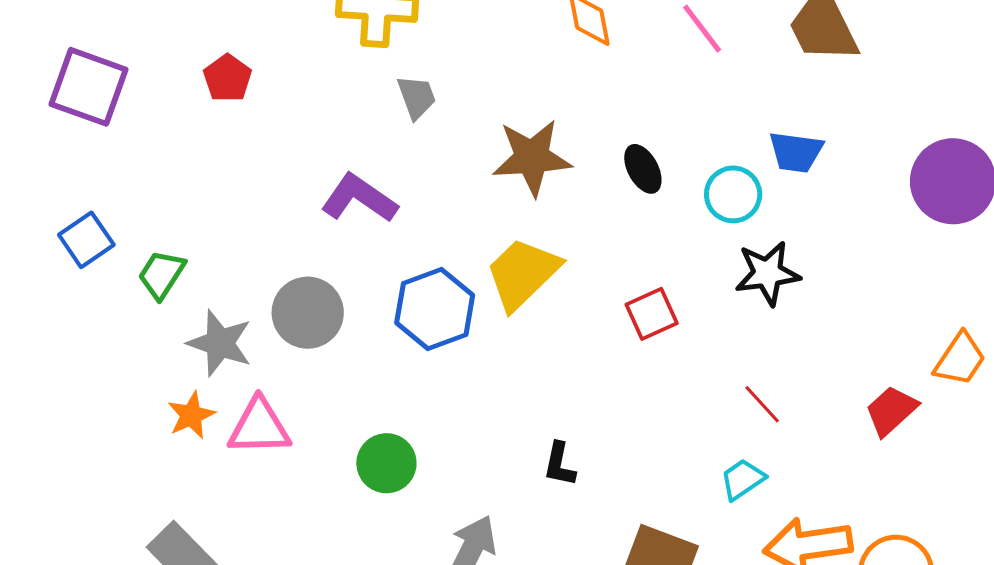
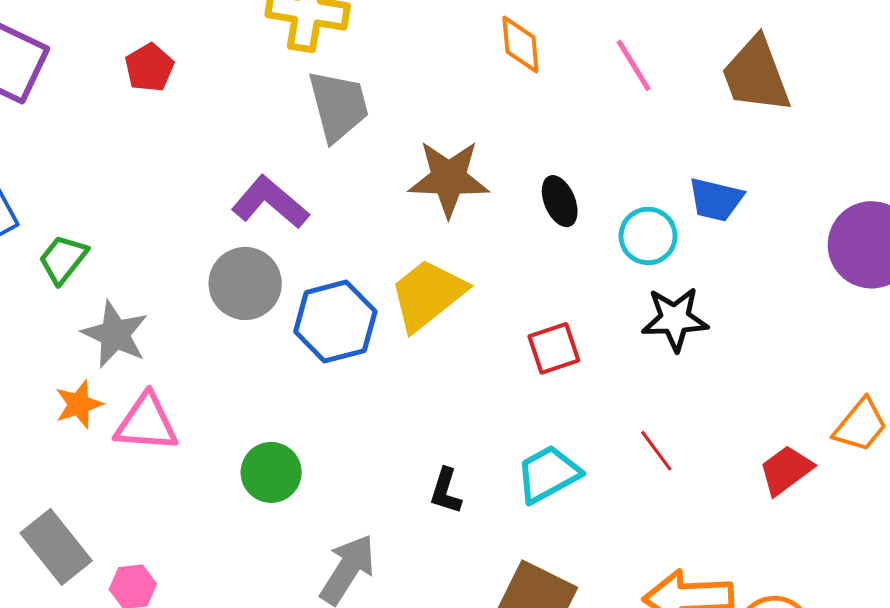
gray trapezoid: (417, 97) -> (338, 106), size x1.6
gray circle: (308, 313) -> (245, 283), moved
cyan trapezoid: (743, 479) -> (548, 474), moved, size x1.4

